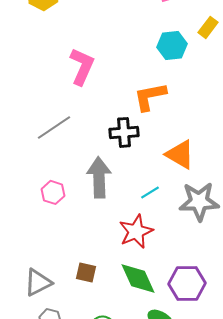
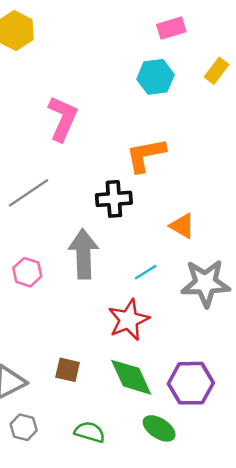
cyan hexagon: (172, 45) -> (155, 77), moved
orange triangle: (180, 154) -> (182, 226), size x0.7

